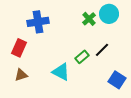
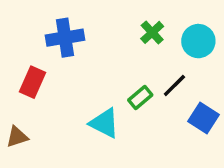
cyan circle: (109, 14) -> (198, 41), moved
brown triangle: (21, 75) -> (17, 137), moved
blue square: (117, 80) -> (203, 118), moved

